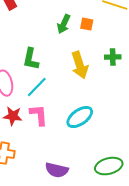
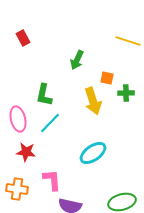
orange square: (87, 24) -> (107, 78), moved
pink L-shape: (39, 115) -> (52, 180), moved

